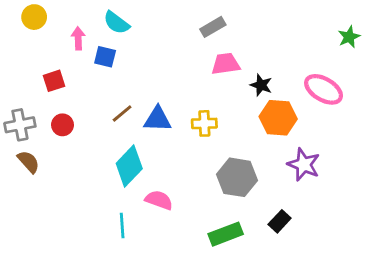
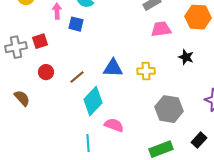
black star: (261, 85) -> (186, 57), moved
brown line: (122, 113) -> (77, 77), moved
orange hexagon: (278, 118) -> (198, 17), moved
gray cross: (20, 125) -> (16, 47), moved

